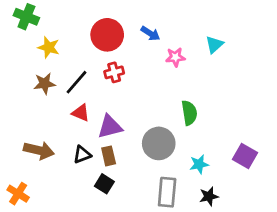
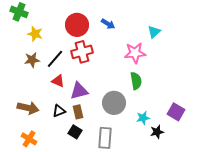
pink star: (175, 57) -> (135, 53), moved, size x1.5
red cross: (114, 72) -> (82, 52), size x1.5
gray rectangle: (167, 192) -> (105, 138), moved
orange cross: (18, 194) -> (29, 139), moved
black star: (209, 196) -> (157, 132), moved

